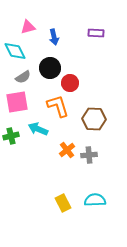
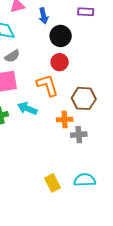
black circle: (50, 68) -> (61, 36), moved
orange cross: (67, 150) -> (65, 120), moved, turned 35

